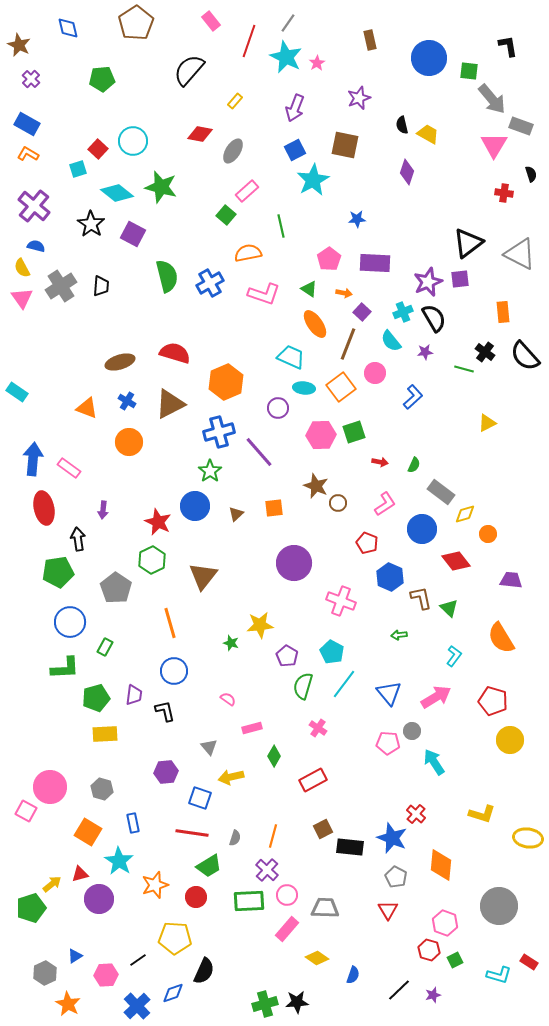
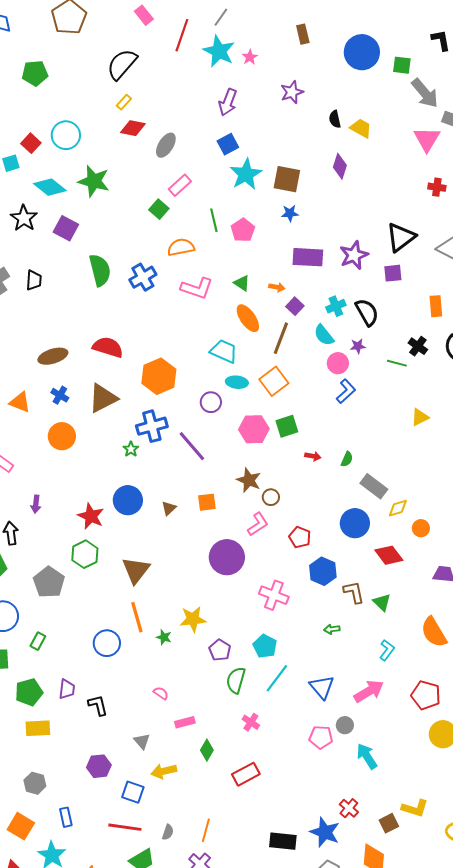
yellow rectangle: (235, 101) -> (124, 102), moved
brown square: (345, 145) -> (287, 179), moved
pink pentagon: (329, 259) -> (243, 230), moved
purple star: (428, 282) -> (354, 255), moved
pink circle: (375, 373) -> (338, 363), moved
green star: (210, 471) -> (131, 449), moved, size x0.7
pink L-shape: (385, 504) -> (258, 524), moved
orange line: (170, 623) -> (137, 617), moved
blue circle: (174, 671) -> (107, 643), moved
brown square: (323, 829) -> (389, 823), moved

